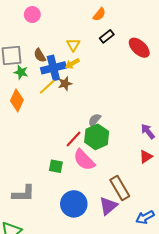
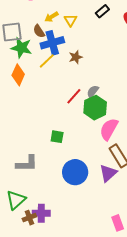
yellow arrow: (72, 64) -> (51, 17), moved
green star: (21, 72) -> (21, 48), size x1.5
brown star: (65, 84) -> (76, 57), moved
red line: (74, 139) -> (74, 96), moved
pink semicircle: (84, 160) -> (109, 129), moved, turned 75

